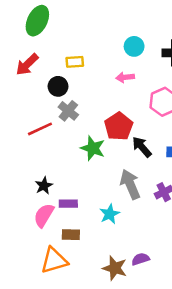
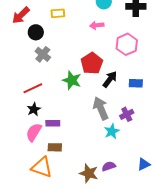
black circle: (58, 86) -> (36, 32), moved
gray cross: (68, 111) -> (43, 54), moved
red line: (40, 129) -> (33, 88), moved
black arrow: (142, 147) -> (110, 79), turned 78
cyan star: (110, 214) -> (112, 131), moved
orange triangle: (54, 260) -> (42, 167), turned 35

